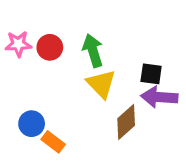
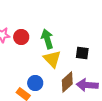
purple arrow: (159, 97) -> (87, 85), moved
blue circle: (32, 124) -> (35, 83), moved

